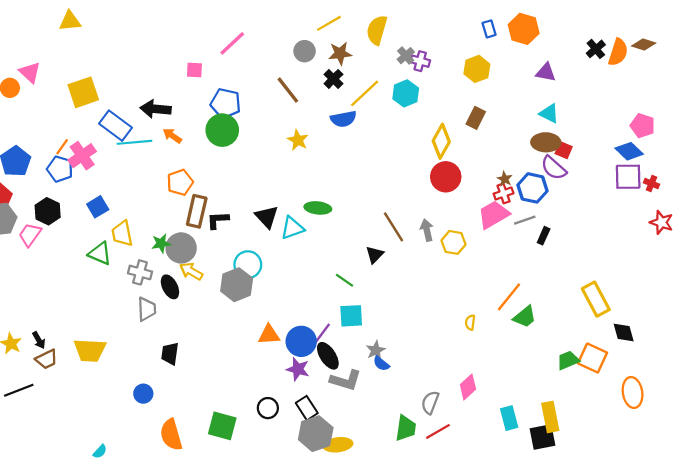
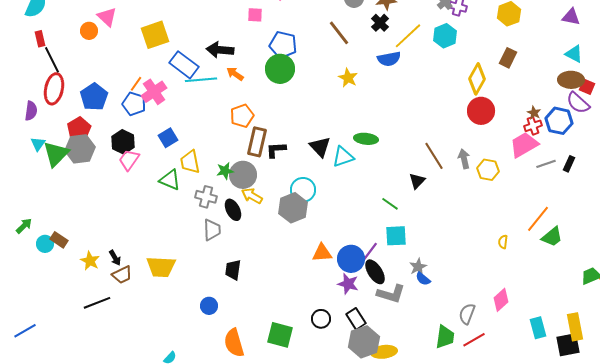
gray line: (525, 220) -> (546, 164), moved
pink trapezoid: (30, 235) -> (129, 160), moved

